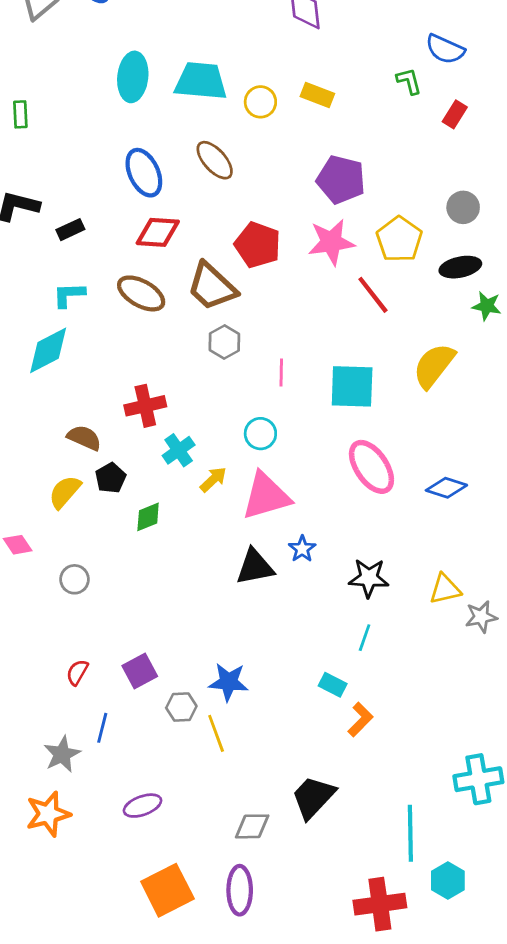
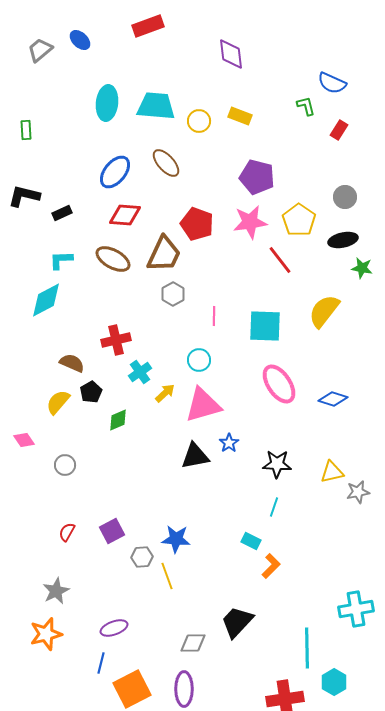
blue ellipse: (144, 173) -> (115, 172), turned 64
brown trapezoid: (212, 286) -> (164, 254), turned -108
blue line: (102, 728) -> (101, 663), moved

